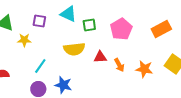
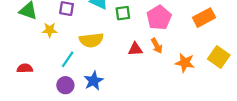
yellow semicircle: (74, 49) -> (91, 40), moved
orange arrow: (119, 65) -> (157, 46), moved
blue star: (63, 85) -> (94, 81), turned 30

